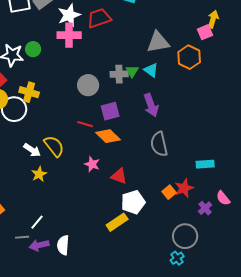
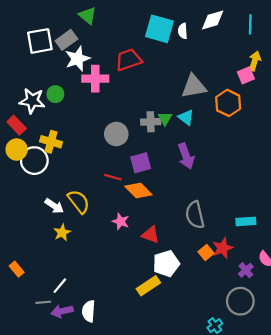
white star: (69, 15) -> (78, 59), moved
gray semicircle: (159, 144) -> (195, 215), moved
gray circle: (185, 236) -> (240, 301), moved

